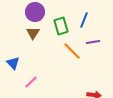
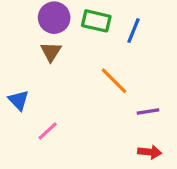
green rectangle: (61, 26) -> (96, 21), moved, turned -60
purple line: (93, 42) -> (148, 112), moved

